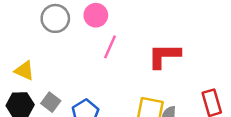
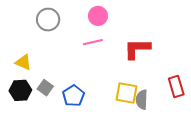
pink circle: (96, 15) -> (98, 16), moved
pink line: (110, 47) -> (93, 42), turned 54

